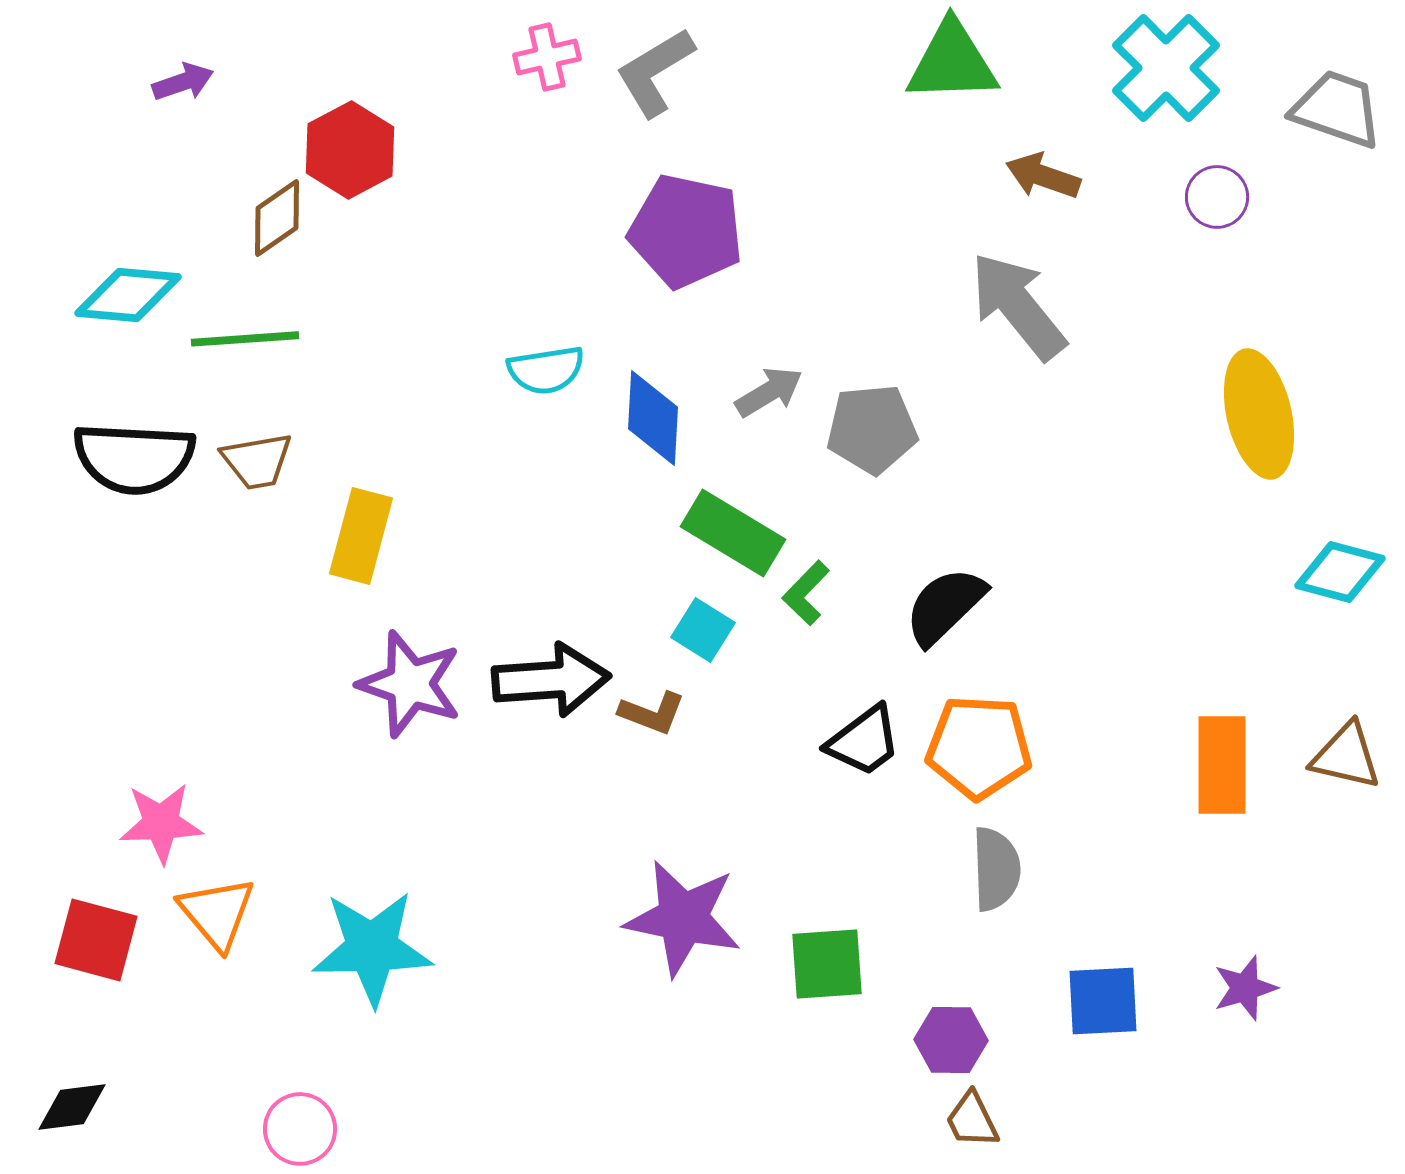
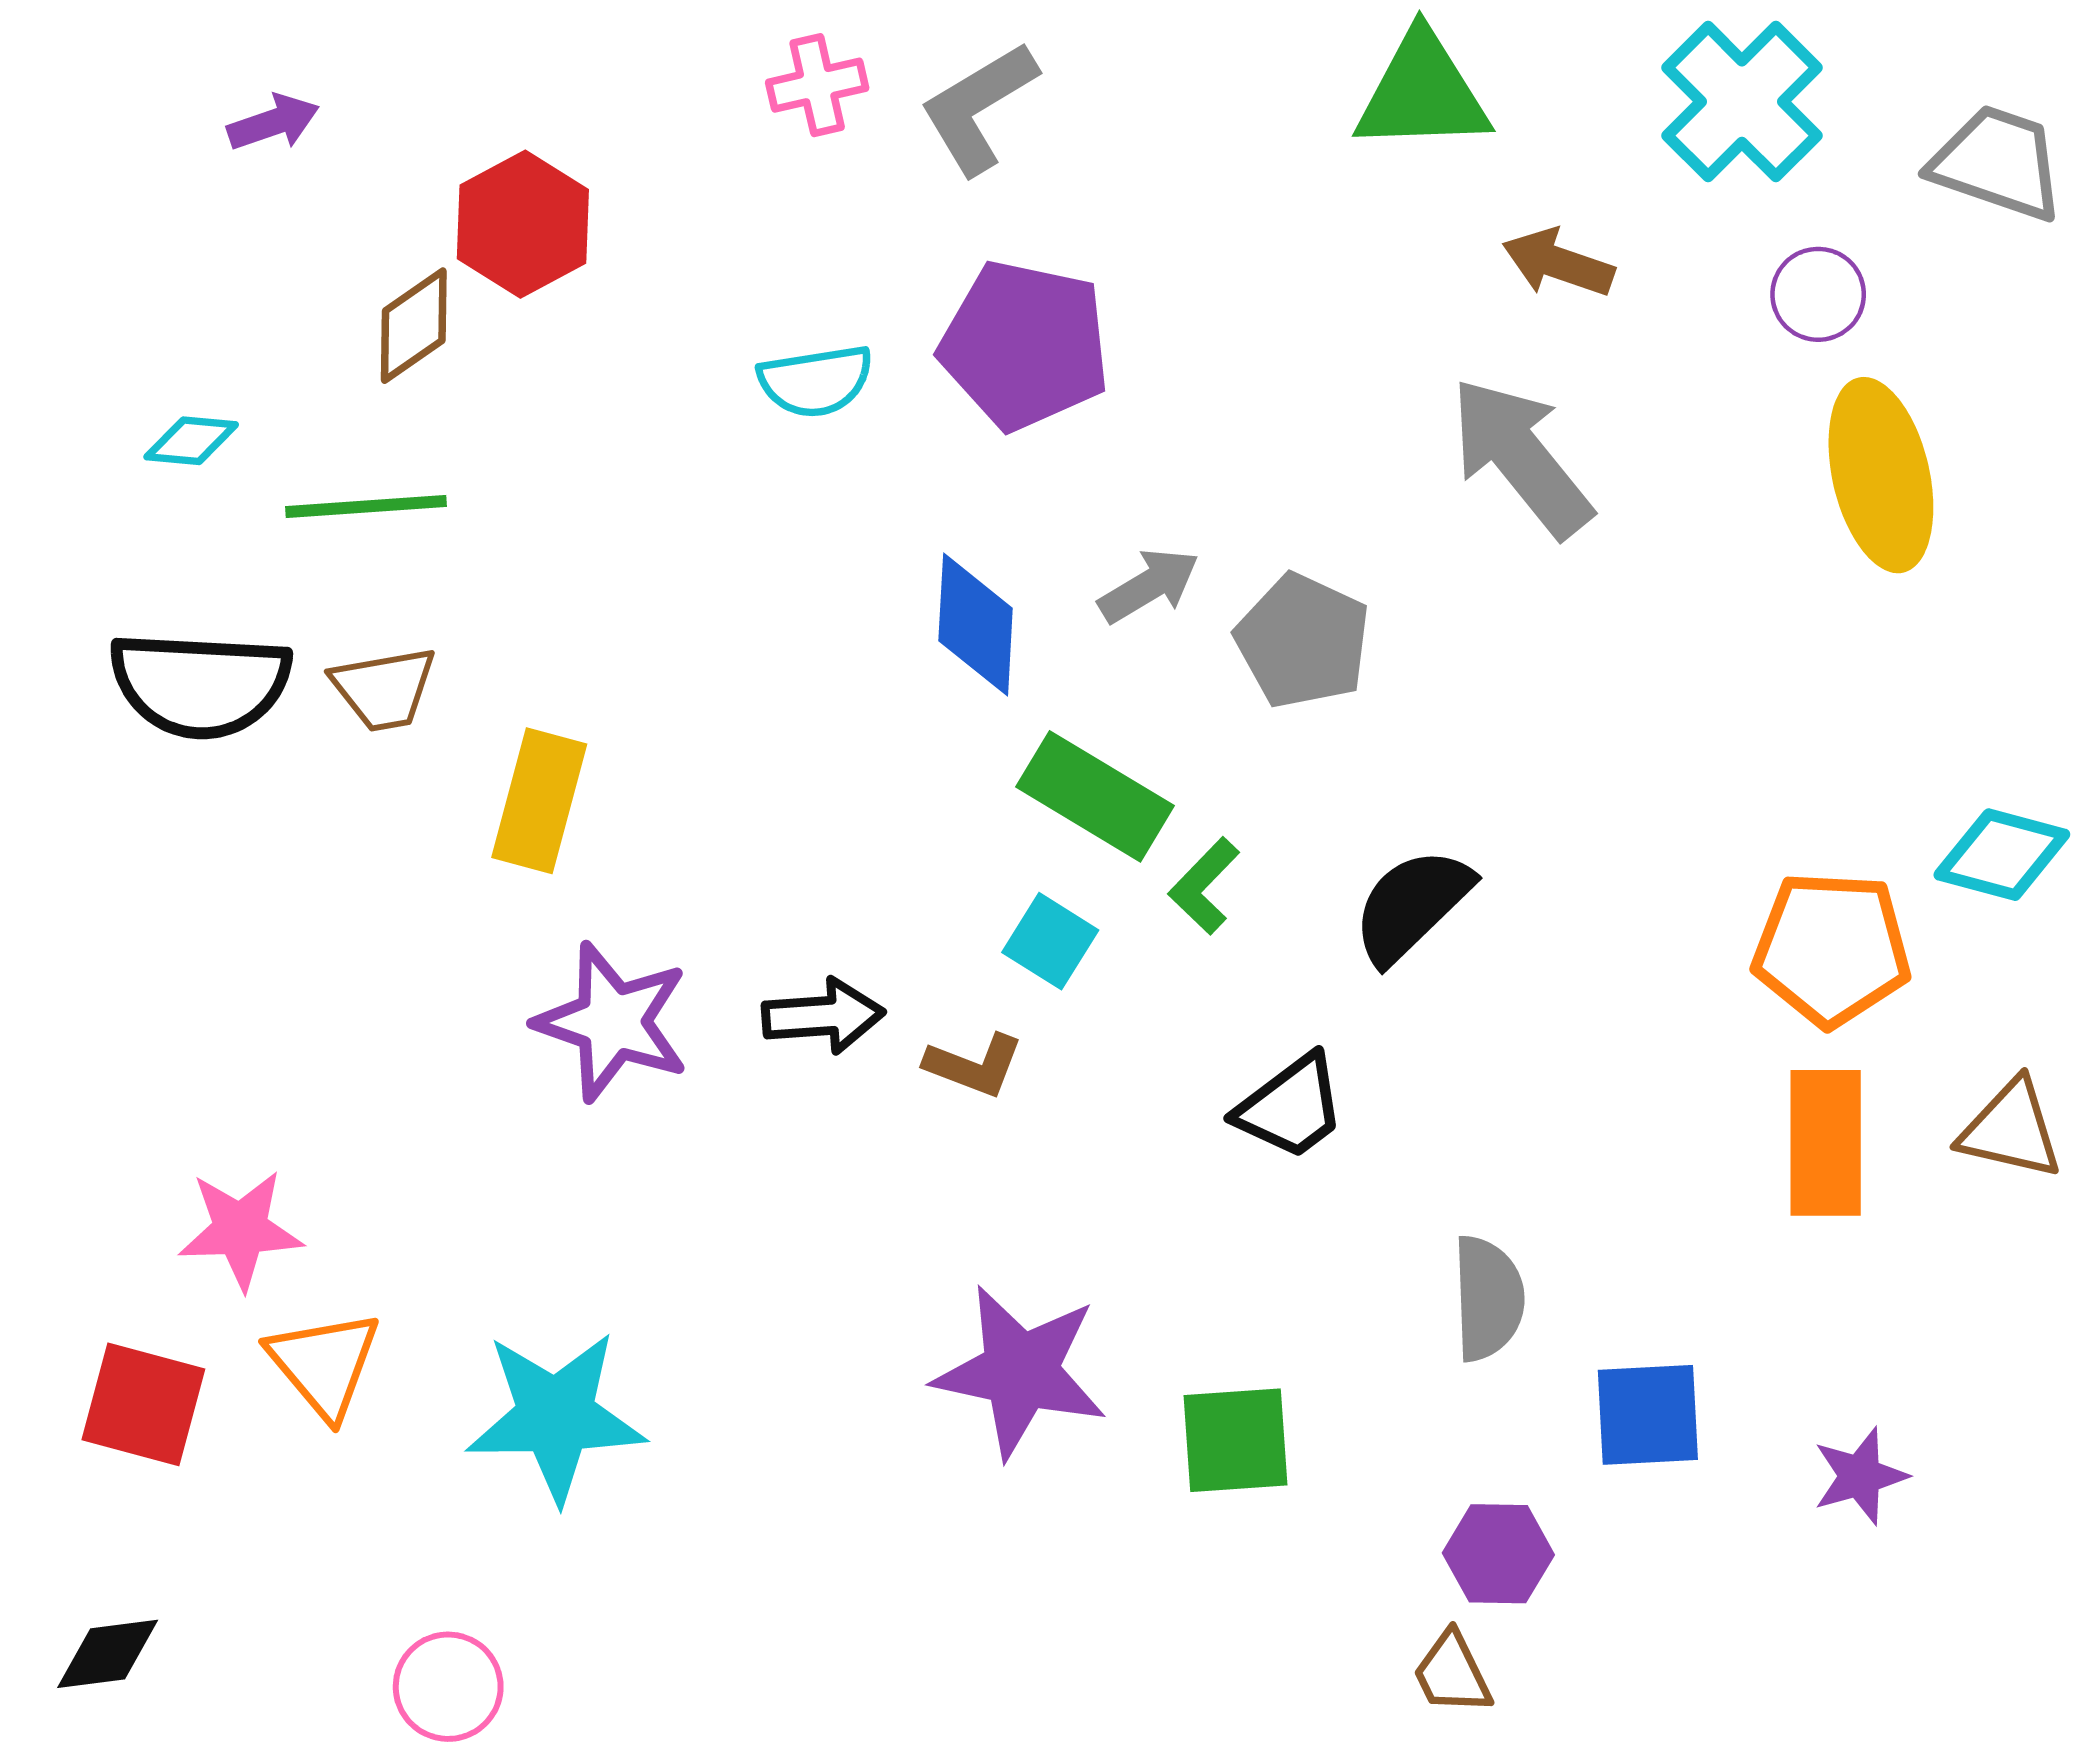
cyan diamond: (128, 295) -> (191, 441), size x0.6
cyan semicircle: (546, 370) -> (816, 381), moved
yellow ellipse: (1259, 414) -> (1881, 475), moved
gray pentagon: (872, 429) -> (1303, 641), turned 30
black arrow: (551, 680) -> (823, 1016), size x0.7
orange pentagon: (979, 747) -> (1832, 949), moved
blue square: (1103, 1001) -> (1648, 1415), moved
purple hexagon: (951, 1040) -> (1498, 1554), moved

